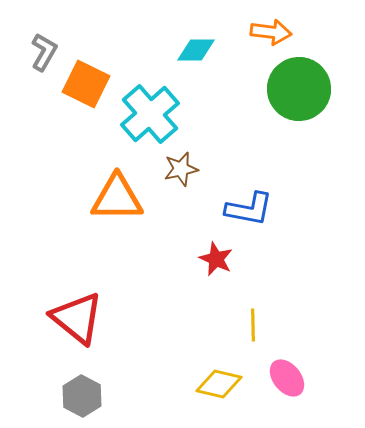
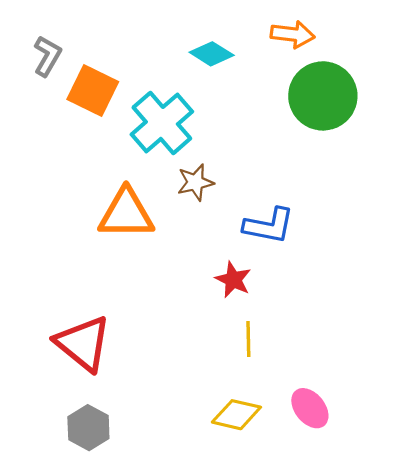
cyan diamond: (196, 50) -> (212, 54), turned 33
yellow line: (253, 325) -> (248, 339), moved

